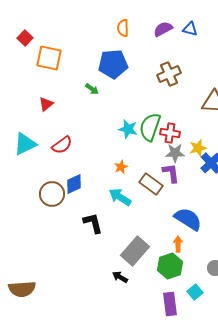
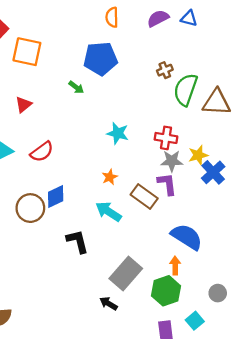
brown cross: (169, 74) -> (165, 70), size x0.6
green semicircle: (150, 127) -> (186, 90), moved

